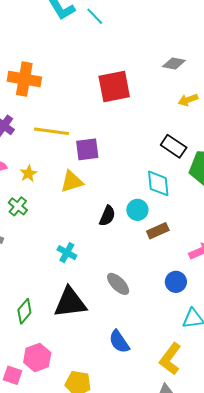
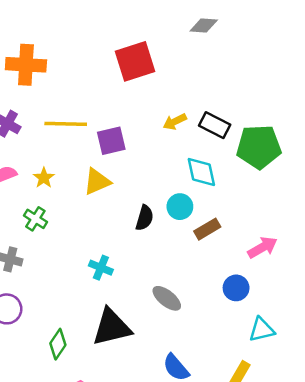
yellow arrow: (188, 100) -> (175, 122), moved

